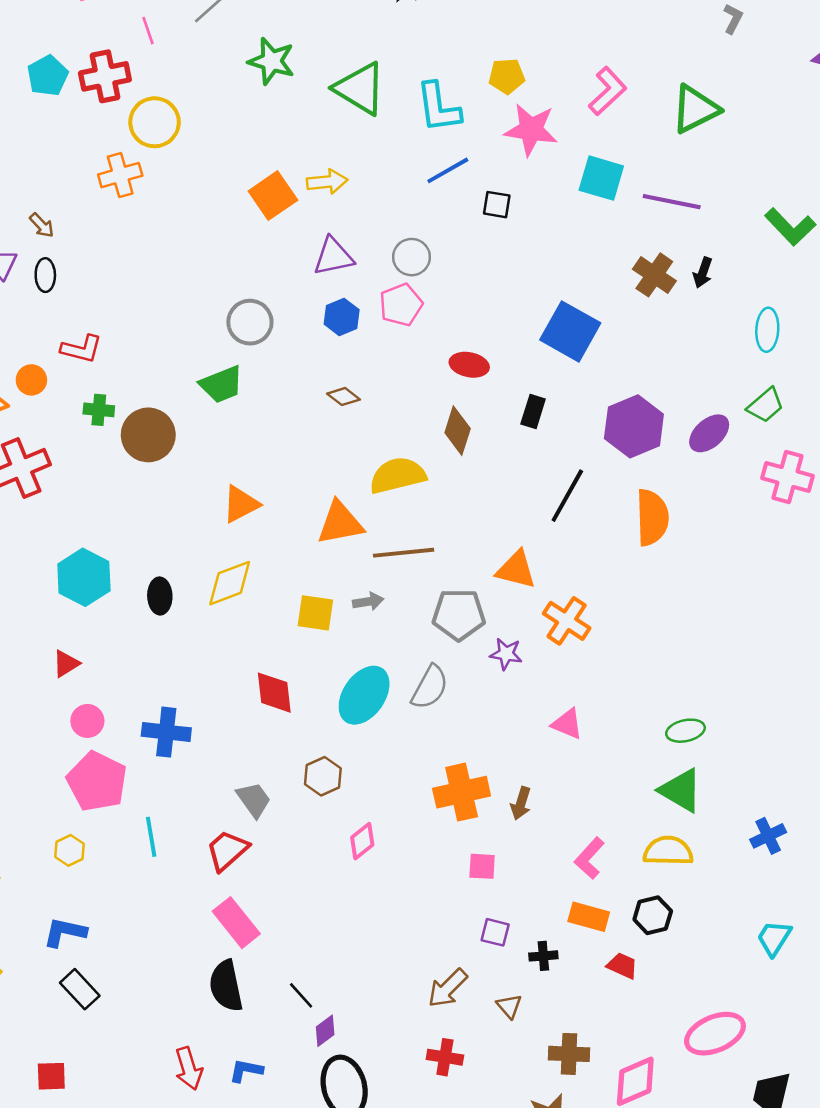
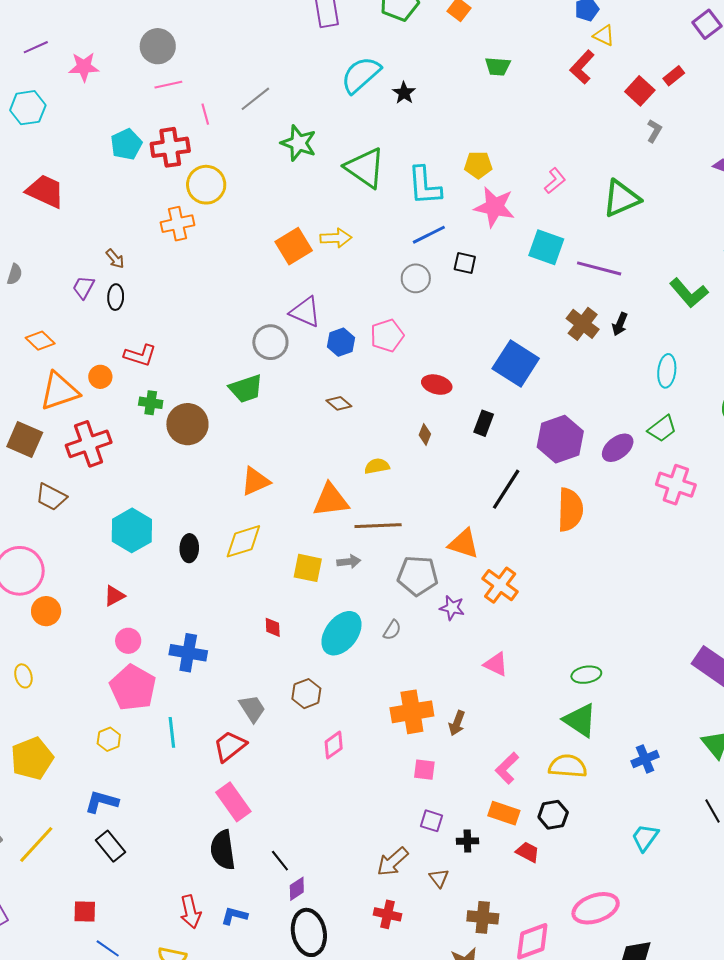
pink L-shape: (608, 91) -> (555, 181), size x0.7
purple triangle: (333, 256) -> (305, 312), moved, turned 32
gray circle: (412, 257) -> (416, 278), moved
brown diamond: (458, 431) -> (425, 434), size x0.6
yellow semicircle: (398, 475) -> (377, 466), size x0.6
gray semicircle: (430, 687) -> (392, 630), size x0.6
red diamond: (274, 693) -> (273, 627), size x0.6

